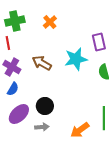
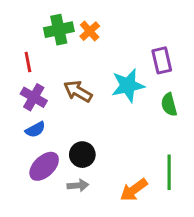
green cross: (15, 21) -> (59, 30), moved
blue semicircle: (13, 89) -> (35, 130), turned 32

